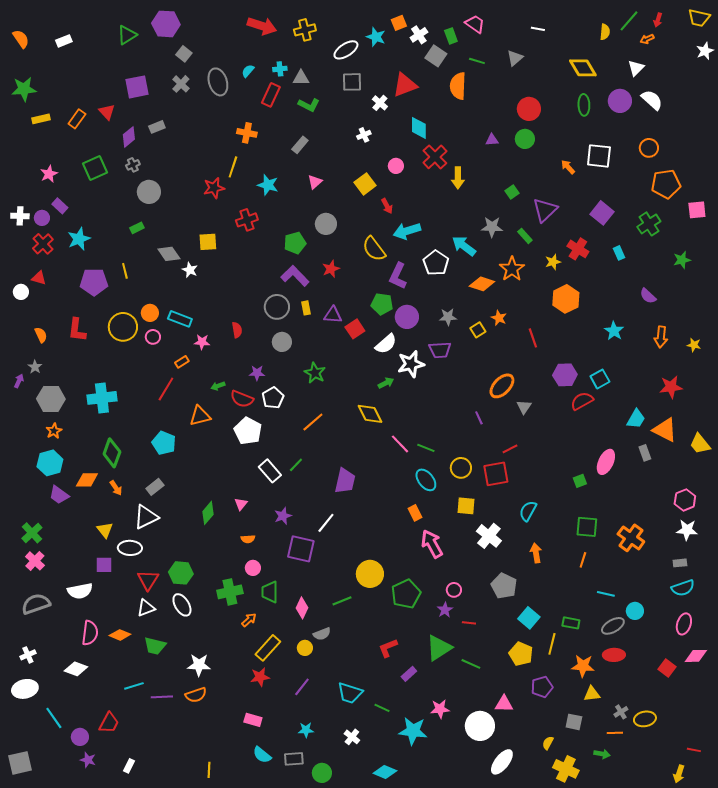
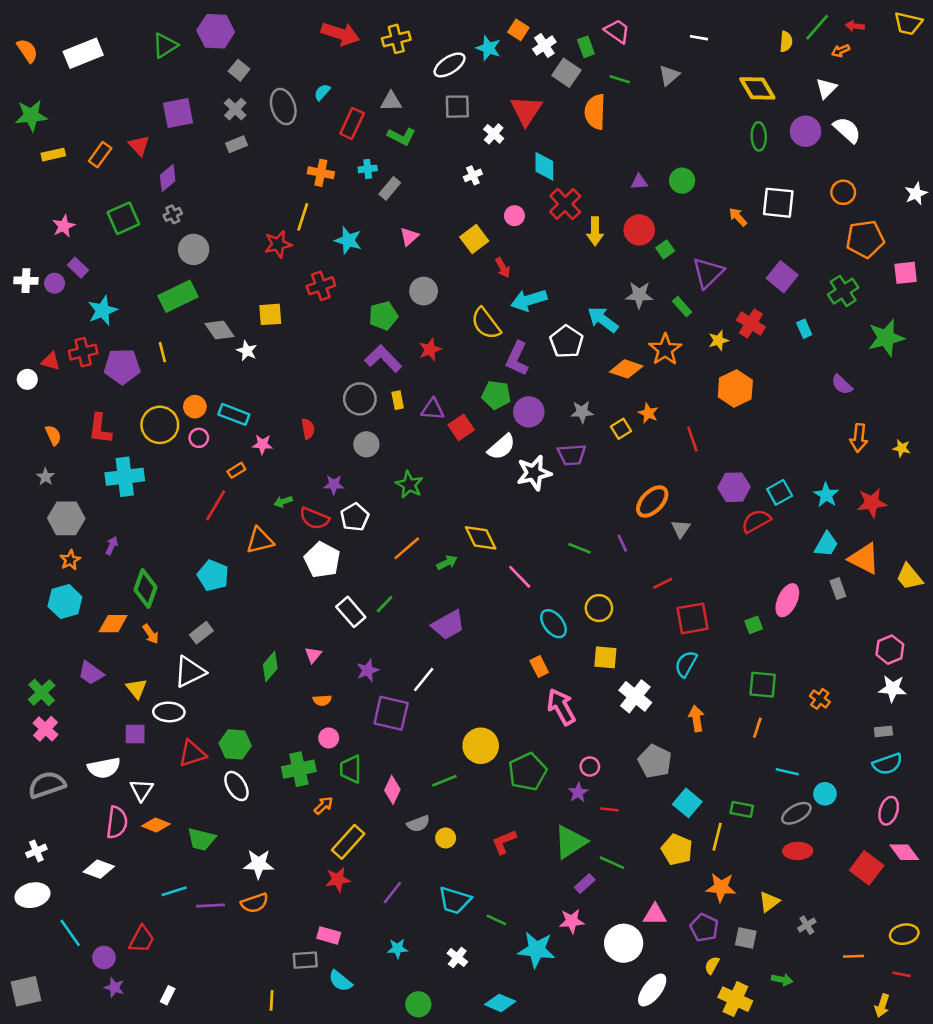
red arrow: (658, 20) -> (855, 26), turned 80
orange square: (399, 23) -> (518, 30), turned -35
white rectangle: (64, 41) -> (83, 53), size x1.8
white star: (705, 51) -> (916, 194), moved
cyan cross: (280, 69) -> (368, 169), moved
red triangle: (405, 85) -> (526, 110), turned -36
red circle: (529, 109) -> (639, 230), moved
gray rectangle: (157, 127) -> (236, 144), moved
green rectangle: (137, 228) -> (178, 296), size x2.0
red cross: (43, 244) -> (83, 352), moved, turned 30
green star: (682, 260) -> (886, 338), size x1.6
cyan star: (614, 331) -> (826, 495), moved
purple arrow: (19, 381) -> (112, 546), moved
green arrow: (386, 383) -> (447, 563), moved
cyan cross: (102, 398) -> (125, 477), moved
green line: (426, 448) -> (579, 548), moved
red square: (496, 474) -> (692, 618), moved
purple trapezoid: (345, 481) -> (448, 625), turned 48
purple trapezoid: (59, 495) -> (91, 673), moved
orange cross: (631, 538) -> (820, 699), size x0.6
red triangle: (148, 580) -> (192, 754), turned 40
white triangle: (146, 608) -> (142, 790), moved, turned -36
yellow circle: (305, 648) -> (446, 838), moved
pink diamond: (696, 656) -> (904, 852), turned 55
orange star: (583, 666) -> (721, 887), moved
red square: (667, 668) -> (867, 868), size x1.4
purple rectangle: (409, 674) -> (585, 883), moved
purple pentagon: (542, 687) -> (704, 928), moved, turned -30
yellow triangle: (592, 694) -> (769, 902), turned -30
yellow ellipse: (645, 719) -> (904, 934), moved
orange line: (615, 733) -> (854, 956), moved
gray rectangle: (294, 759) -> (305, 960), moved

